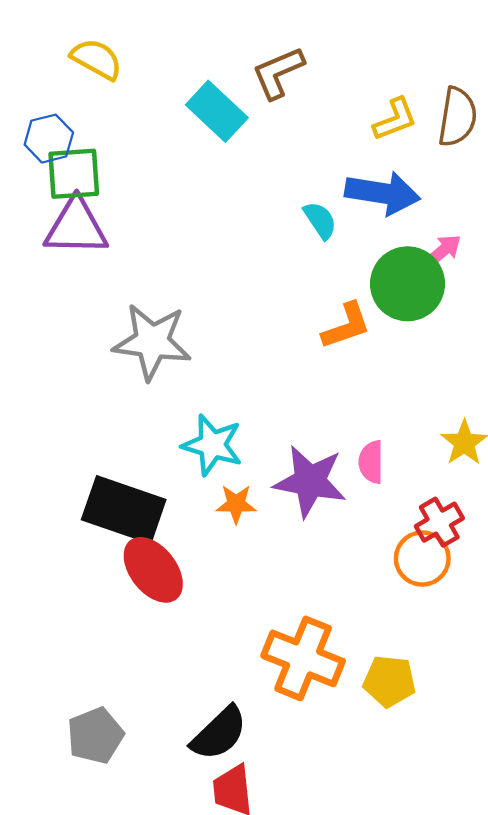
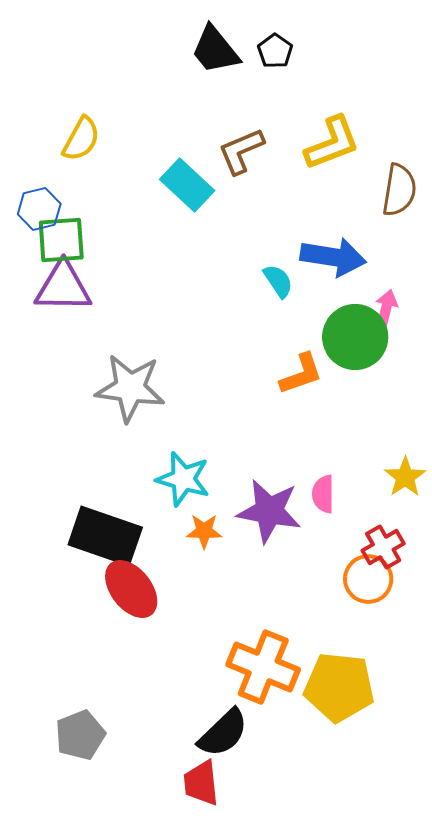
yellow semicircle: (96, 59) -> (81, 139), turned 90
yellow L-shape: (395, 119) -> (332, 143), moved, size x1.4
pink arrow: (443, 251) -> (386, 308), turned -36
yellow pentagon: (389, 681) -> (339, 687), size x1.5
black semicircle: (219, 733) -> (223, 733), moved

